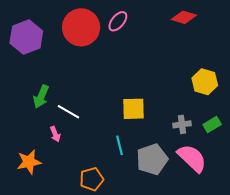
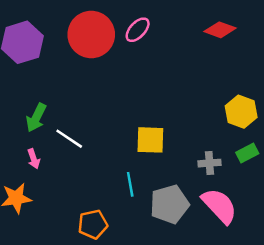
green rectangle: (212, 125) -> (247, 153), moved
pink arrow: (55, 134) -> (34, 159), moved

